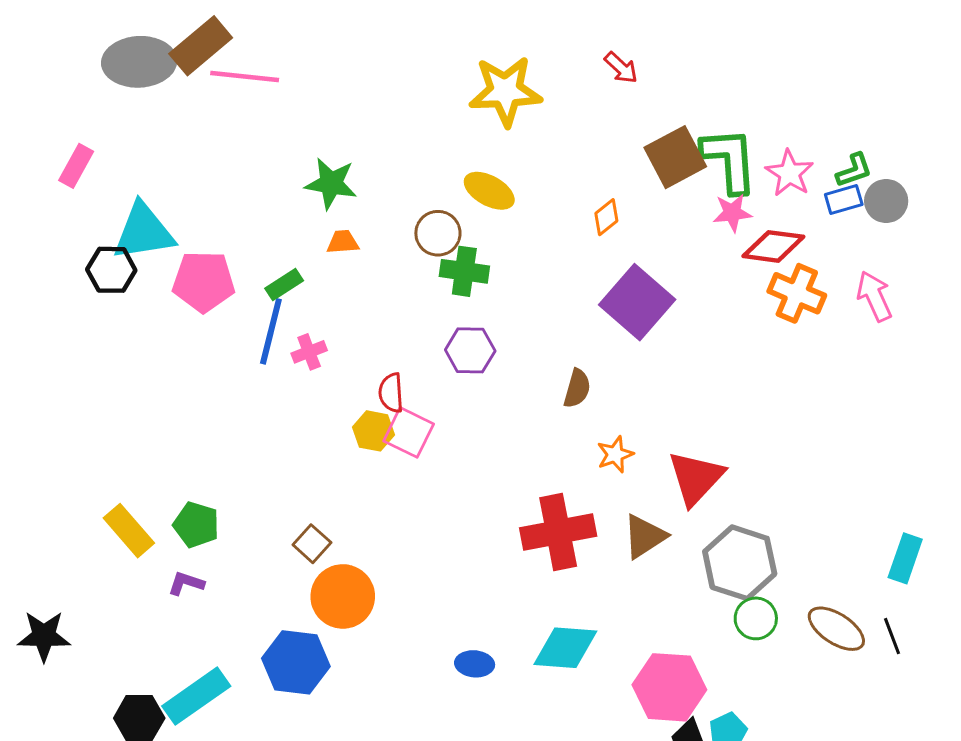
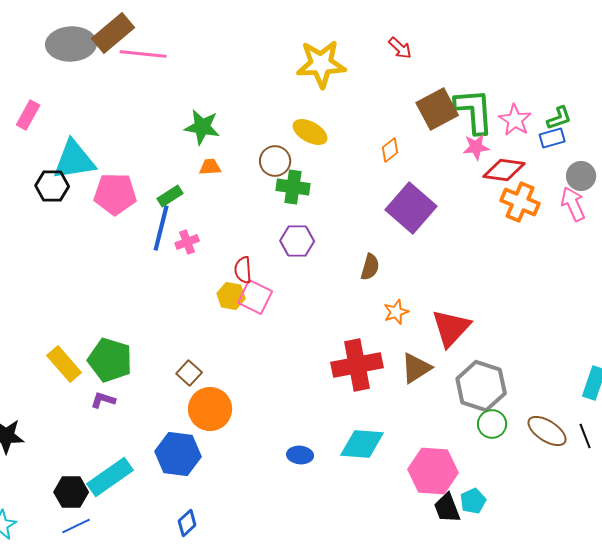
gray circle: (886, 201) -> (581, 176), moved
green pentagon: (196, 525) -> (110, 360), size x1.4

